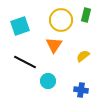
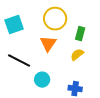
green rectangle: (86, 15) -> (80, 34), moved

